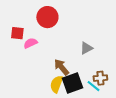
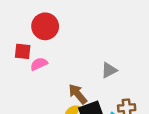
red circle: (47, 17) -> (45, 26), moved

